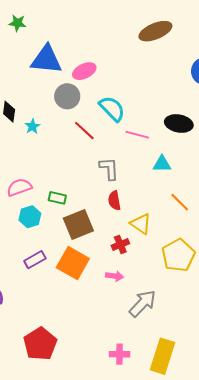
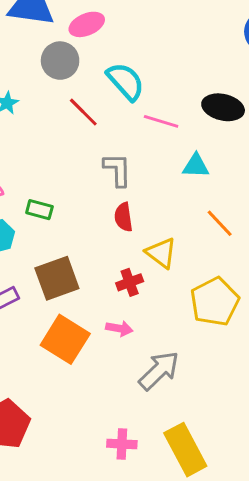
brown square: (78, 224) -> (57, 278), moved
orange square: (73, 263) -> (65, 339), moved
yellow rectangle: (163, 356) -> (185, 450), turned -48

